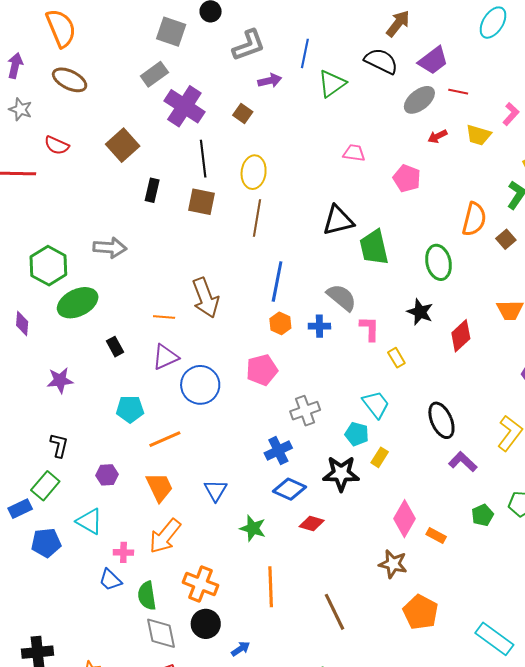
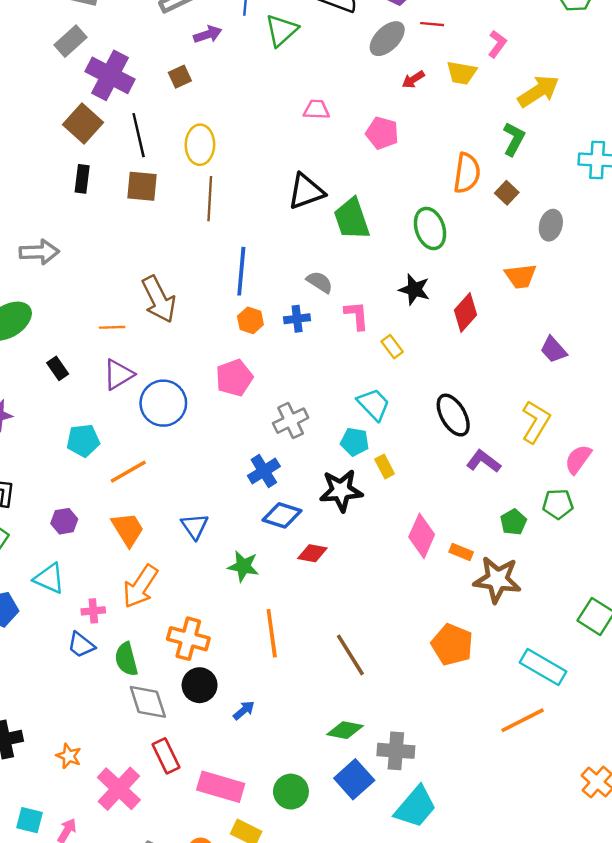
brown square: (243, 113) -> (180, 77), turned 36
brown square: (123, 145) -> (83, 124), moved
gray semicircle: (342, 297) -> (320, 282), size x0.7
yellow rectangle: (380, 457) -> (385, 466), turned -54
brown star: (393, 564) -> (497, 580), moved, size x1.4

